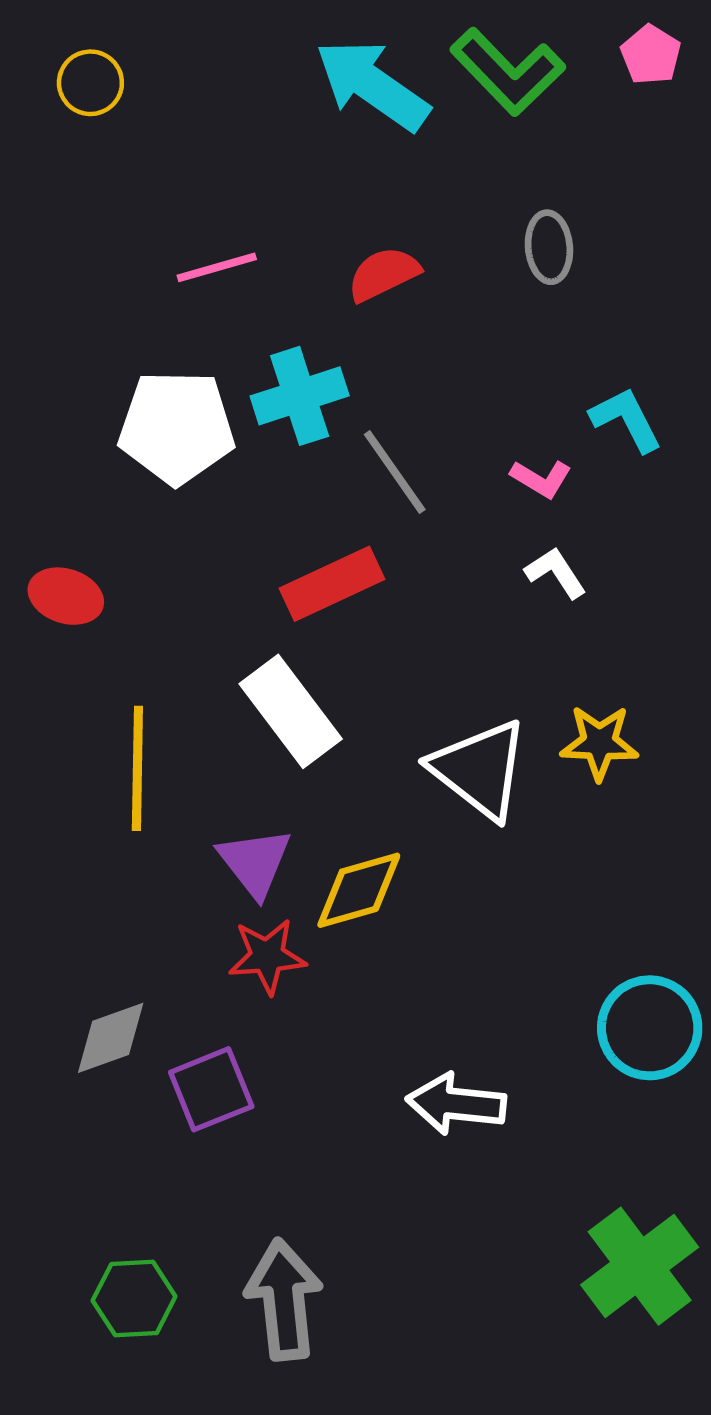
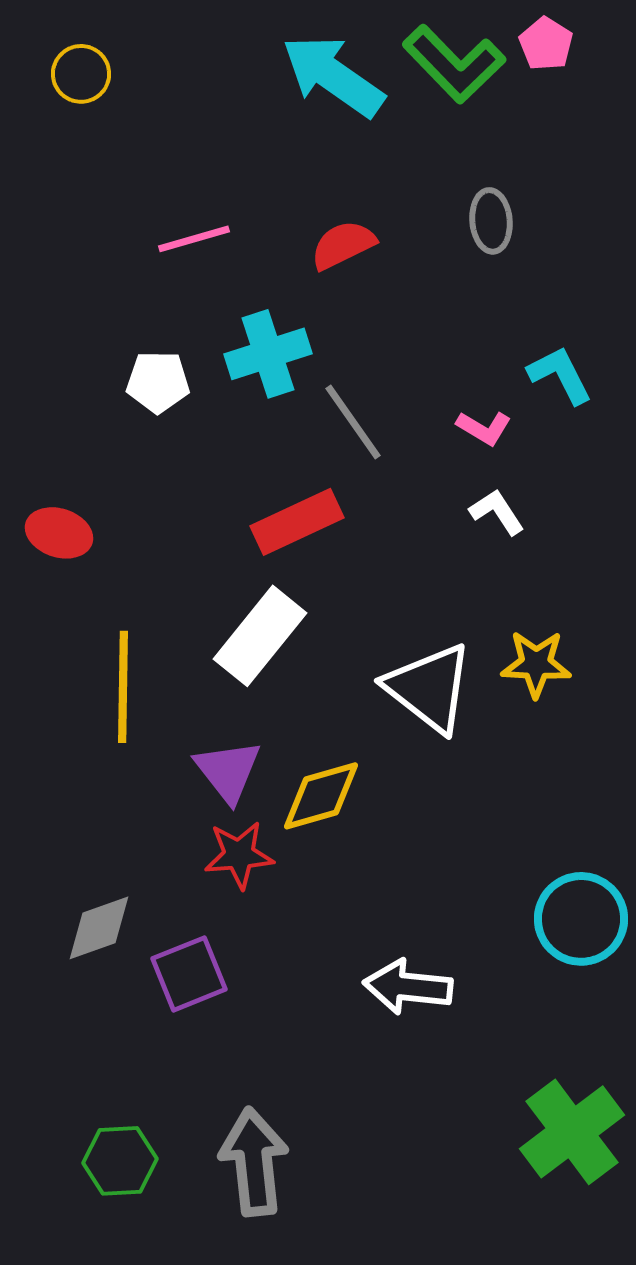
pink pentagon: (651, 55) -> (546, 44), moved
white pentagon: (177, 427) -> (158, 382), size x0.6
white rectangle: (291, 711) -> (260, 636), turned 76

